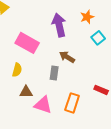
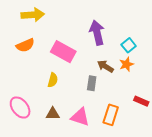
orange star: (87, 17) -> (126, 64), moved
cyan square: (98, 38) -> (129, 45), moved
brown triangle: (26, 92) -> (53, 114), moved

